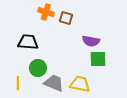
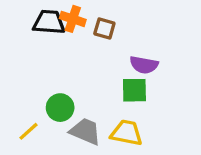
black trapezoid: (28, 42) -> (49, 22), moved
green square: (98, 59) -> (134, 90), moved
yellow line: (18, 83) -> (28, 131), turned 48

